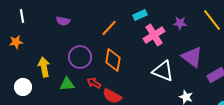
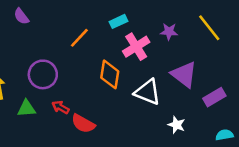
purple semicircle: (63, 21) -> (21, 16), moved, turned 40
orange diamond: (113, 60) -> (110, 74), moved

